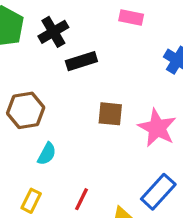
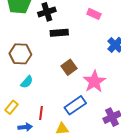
brown square: (110, 114) -> (69, 67), turned 35
blue rectangle: (158, 192) -> (75, 105), moved
red line: (82, 199) -> (41, 113), turned -32

